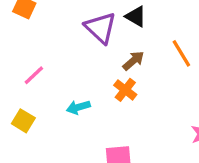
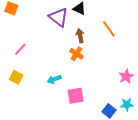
brown arrow: (133, 61) -> (80, 36), turned -56
cyan arrow: (78, 107) -> (54, 79), moved

